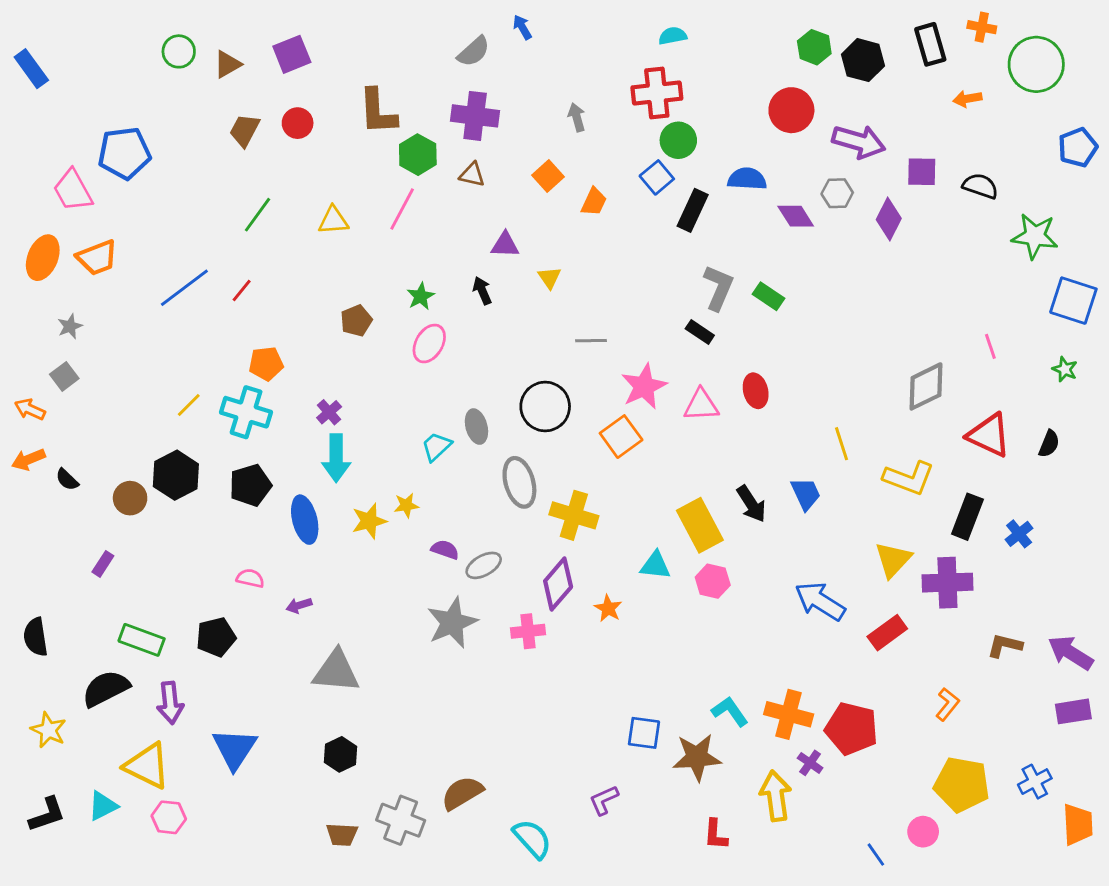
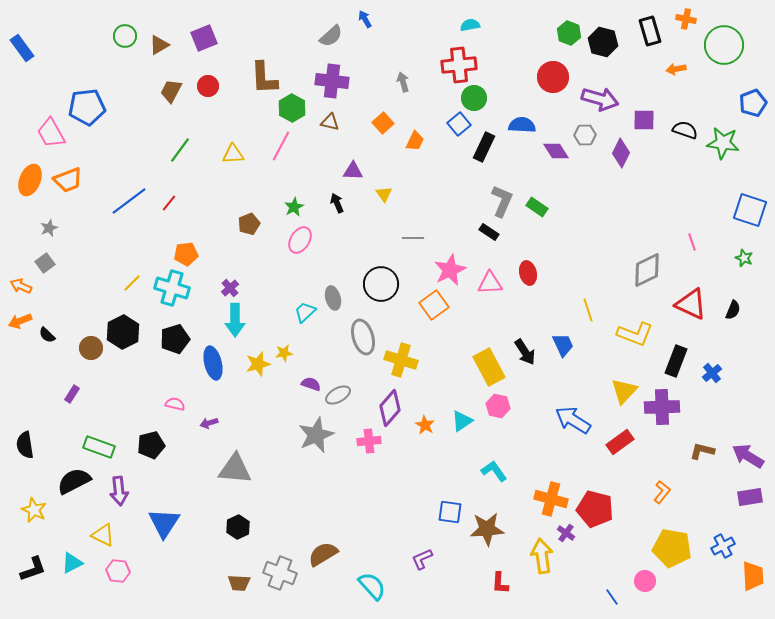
green star: (1035, 236) -> (723, 143), moved
cyan triangle: (655, 565) -> (462, 421), moved, turned -40
cyan L-shape: (730, 711) -> (494, 471), moved
yellow triangle: (147, 766) -> (103, 535), size x0.7

